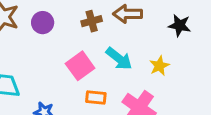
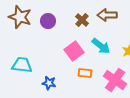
brown cross: (92, 21) -> (82, 20), turned -32

